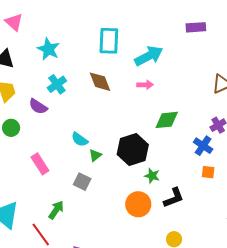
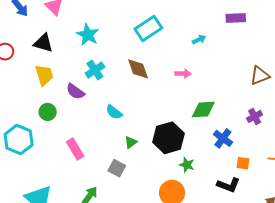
cyan rectangle: (109, 41) -> (148, 28), turned 52
cyan arrow: (149, 56) -> (199, 39), moved, size x0.5
cyan semicircle: (80, 139) -> (114, 112), moved
blue cross: (203, 146) -> (223, 138), moved
black L-shape: (174, 198) -> (228, 185), moved, turned 40

